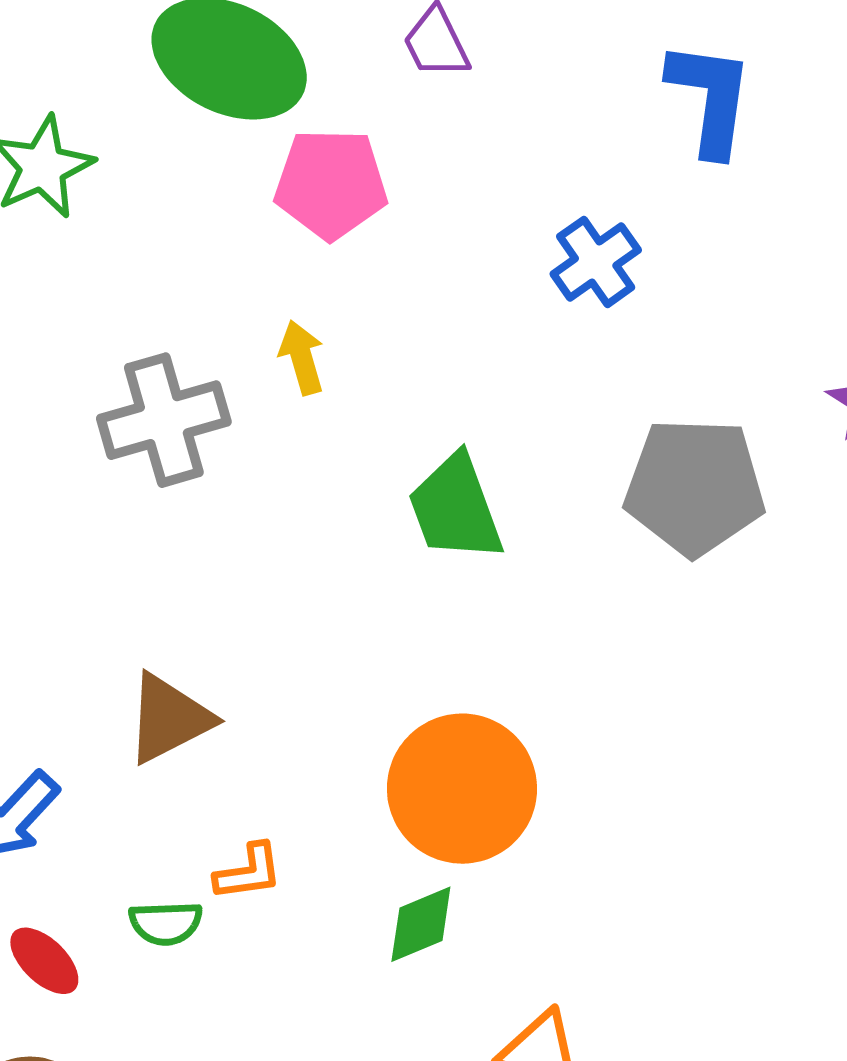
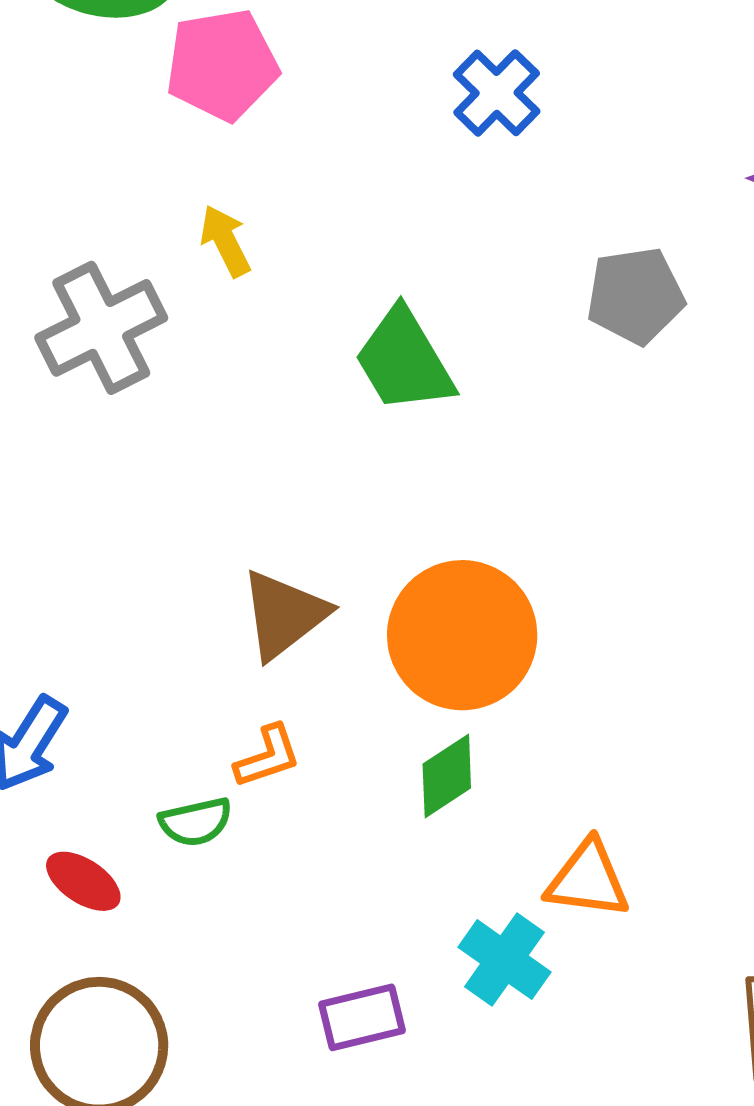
gray pentagon: (695, 487) -> (635, 296), size x0.7
brown triangle: (169, 719) -> (284, 615), moved

